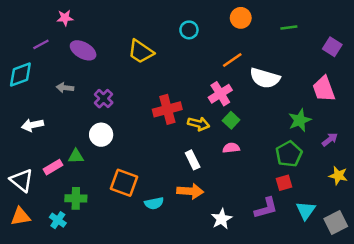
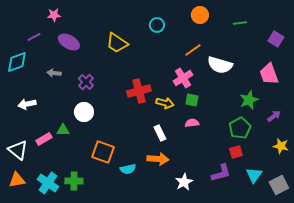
green square: (231, 120) -> (192, 100), turned -32
green cross: (76, 198) -> (74, 181), moved
cyan cross: (58, 220) -> (48, 183), size x1.5

